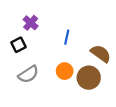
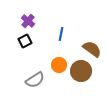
black square: (19, 45) -> (25, 41), moved
gray semicircle: (28, 74) -> (35, 80), moved

